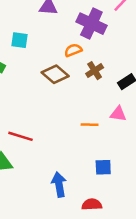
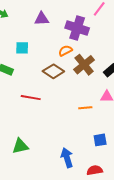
brown cross: (95, 71) -> (84, 65), size x1.5
red line: (20, 136) -> (31, 98), moved

